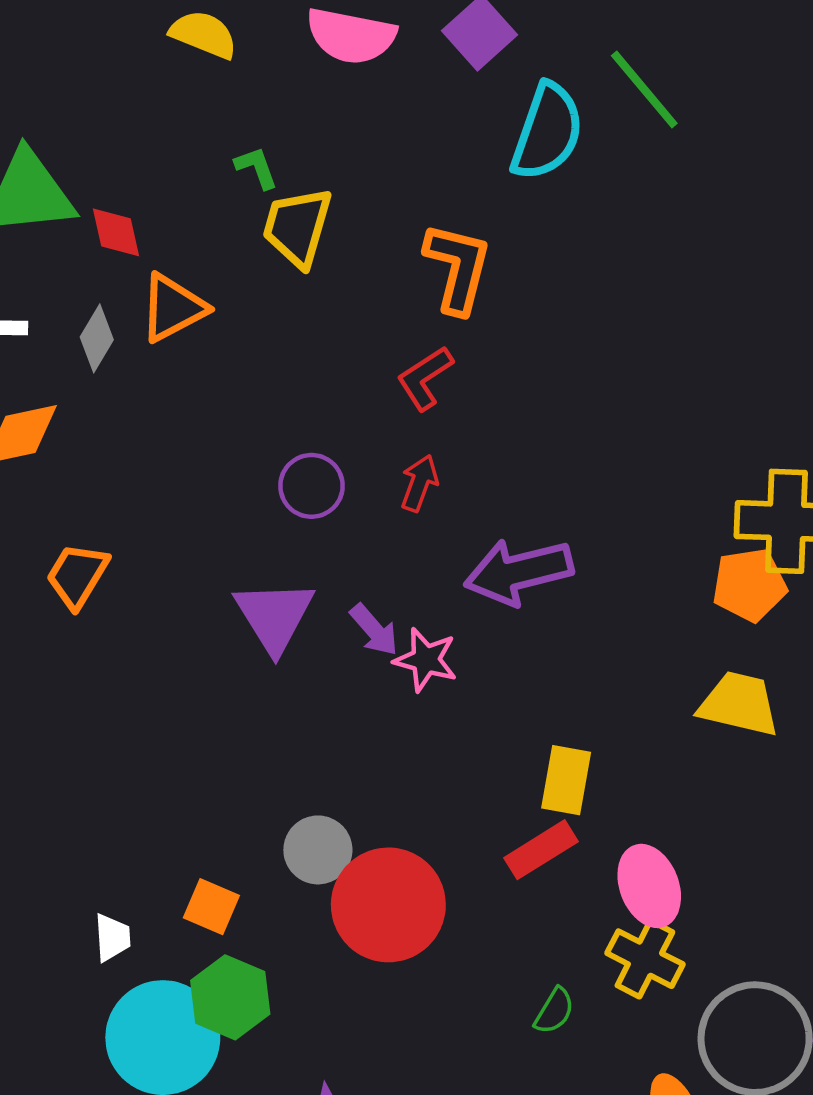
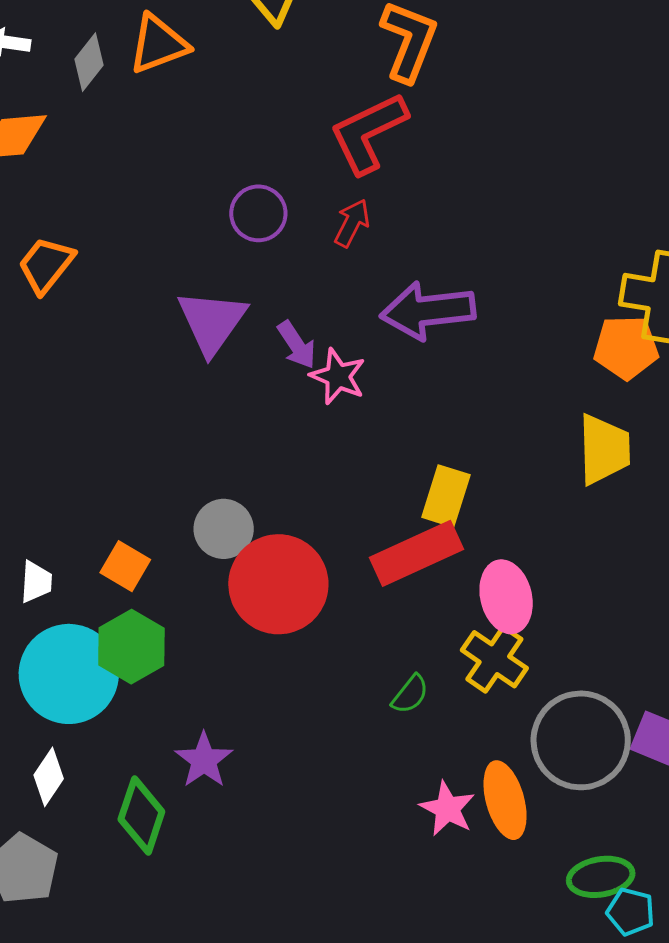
red L-shape: (425, 378) -> (368, 133), size x1.5
yellow trapezoid: (739, 704) -> (604, 449), turned 68
red rectangle: (541, 850) -> (416, 553), size x1.4

